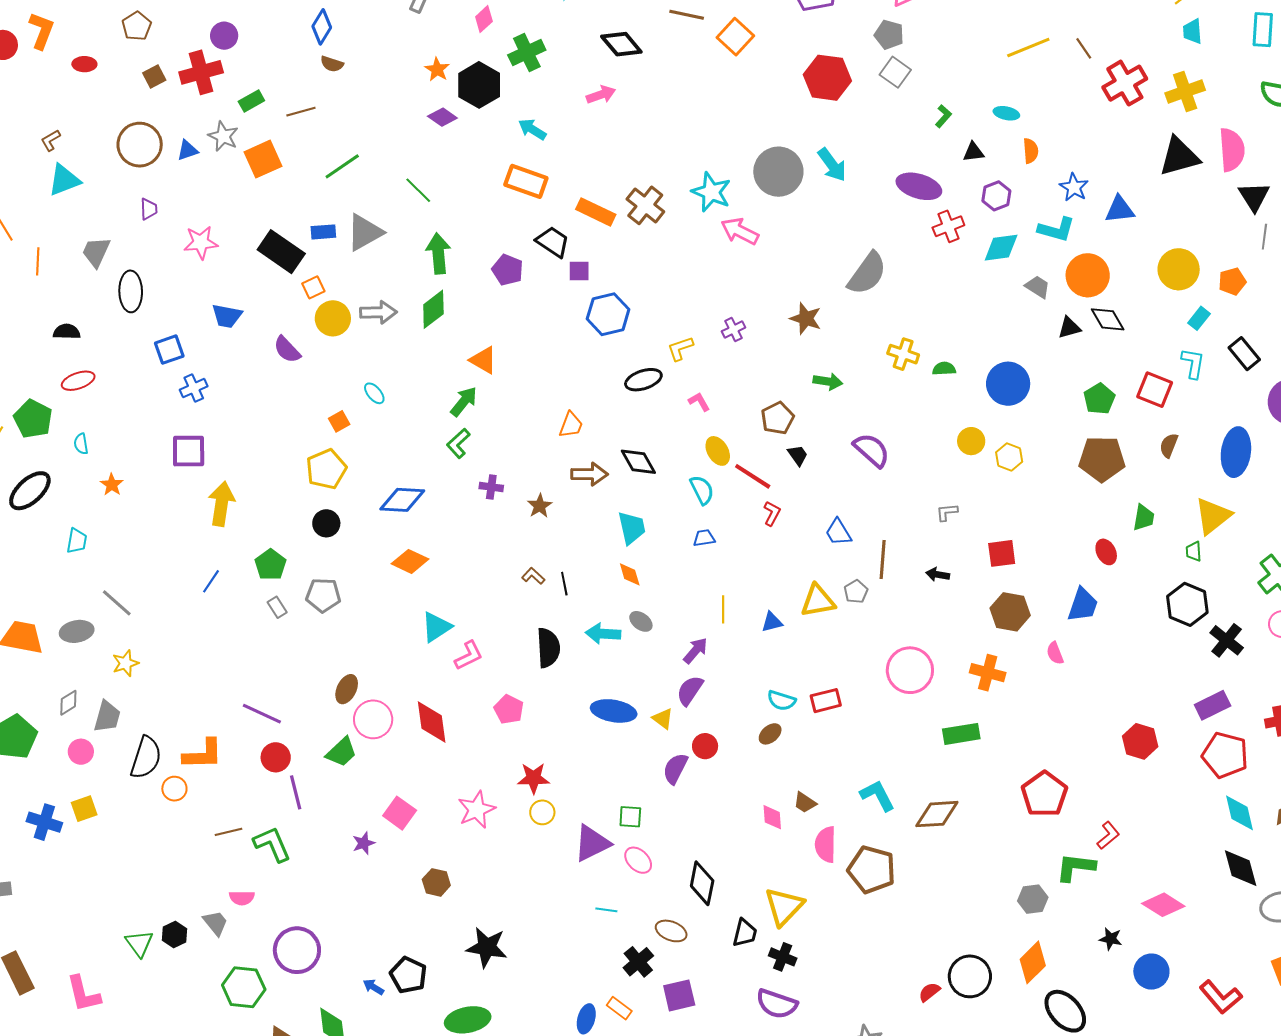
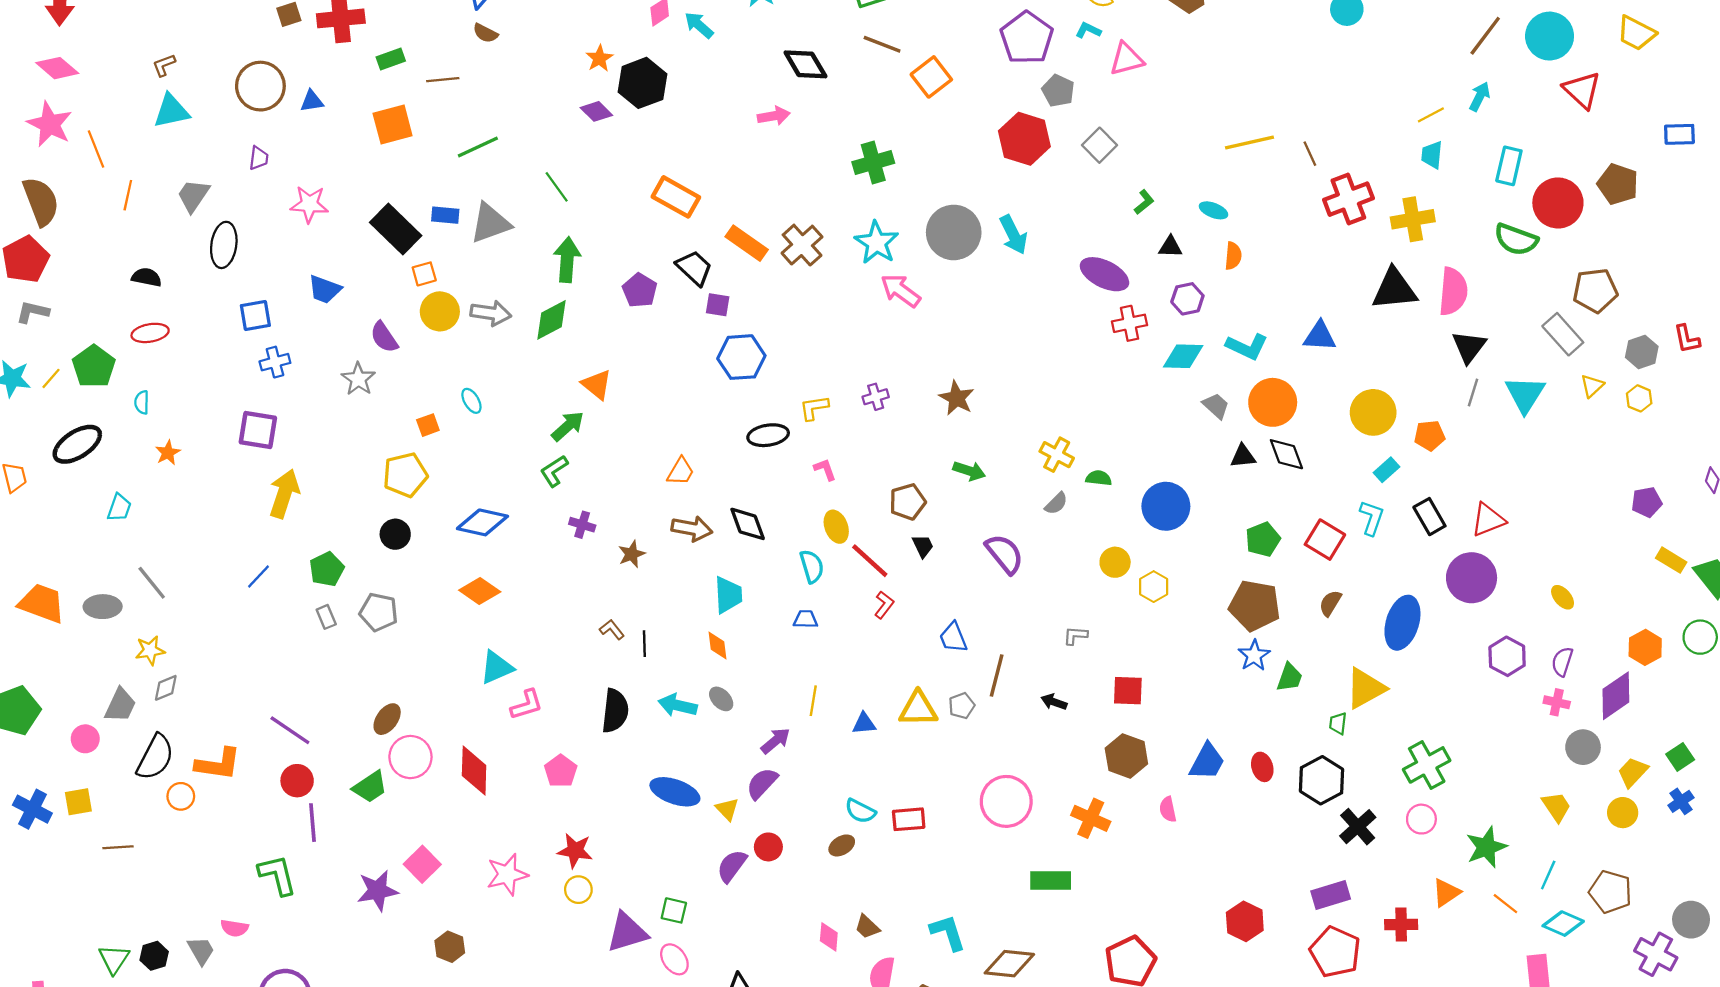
gray pentagon: (889, 35) -> (1058, 91), moved
green cross: (527, 53) -> (873, 162), moved
cyan arrow: (532, 129) -> (699, 25), moved
gray star: (223, 136) -> (358, 379), moved
blue star: (1074, 187) -> (1254, 655), moved
gray semicircle: (867, 273) -> (1056, 503), moved, size x0.5
red ellipse: (1106, 552) -> (1262, 767), moved
gray diamond: (68, 703) -> (166, 688), moved
brown line: (229, 832) -> (118, 847), moved
purple star: (364, 843) -> (377, 891), size x1.6

